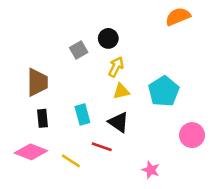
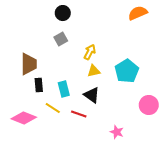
black circle: (108, 38) -> (63, 13), moved
black rectangle: (43, 118) -> (39, 85), moved
yellow line: (71, 161) -> (53, 108), moved

